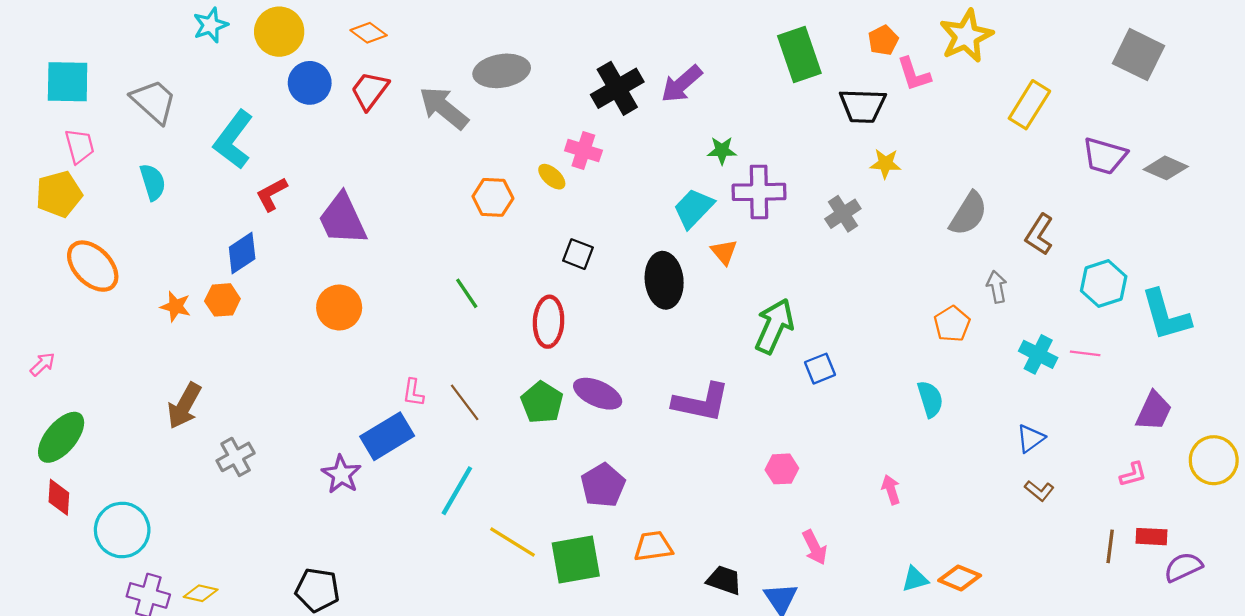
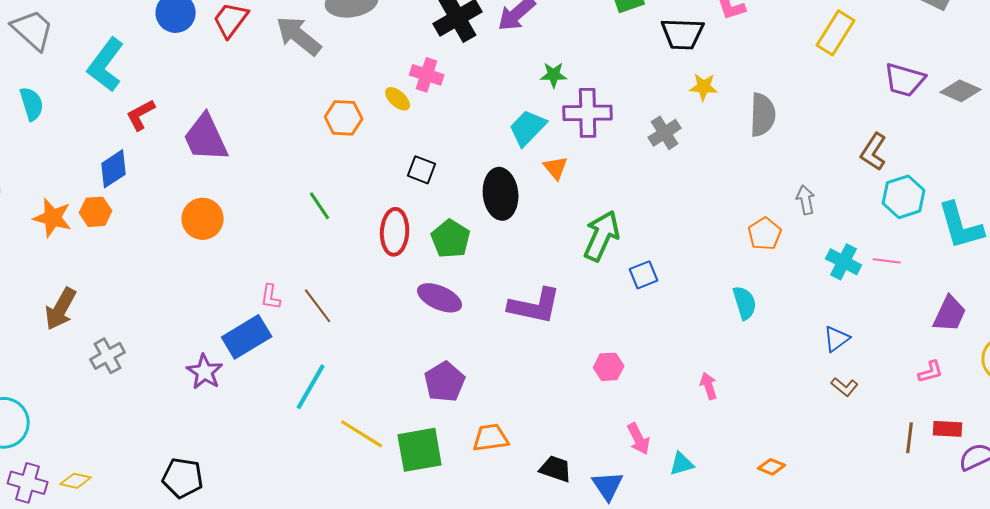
gray semicircle: (968, 214) -> (763, 115), moved, turned -30
brown L-shape: (1039, 234) -> (874, 152), moved
orange star: (176, 306) -> (53, 218), size x1.4
green pentagon: (542, 402) -> (451, 239), moved
orange diamond: (960, 578) -> (772, 467), size x0.7
cyan triangle: (915, 579) -> (682, 464), moved

